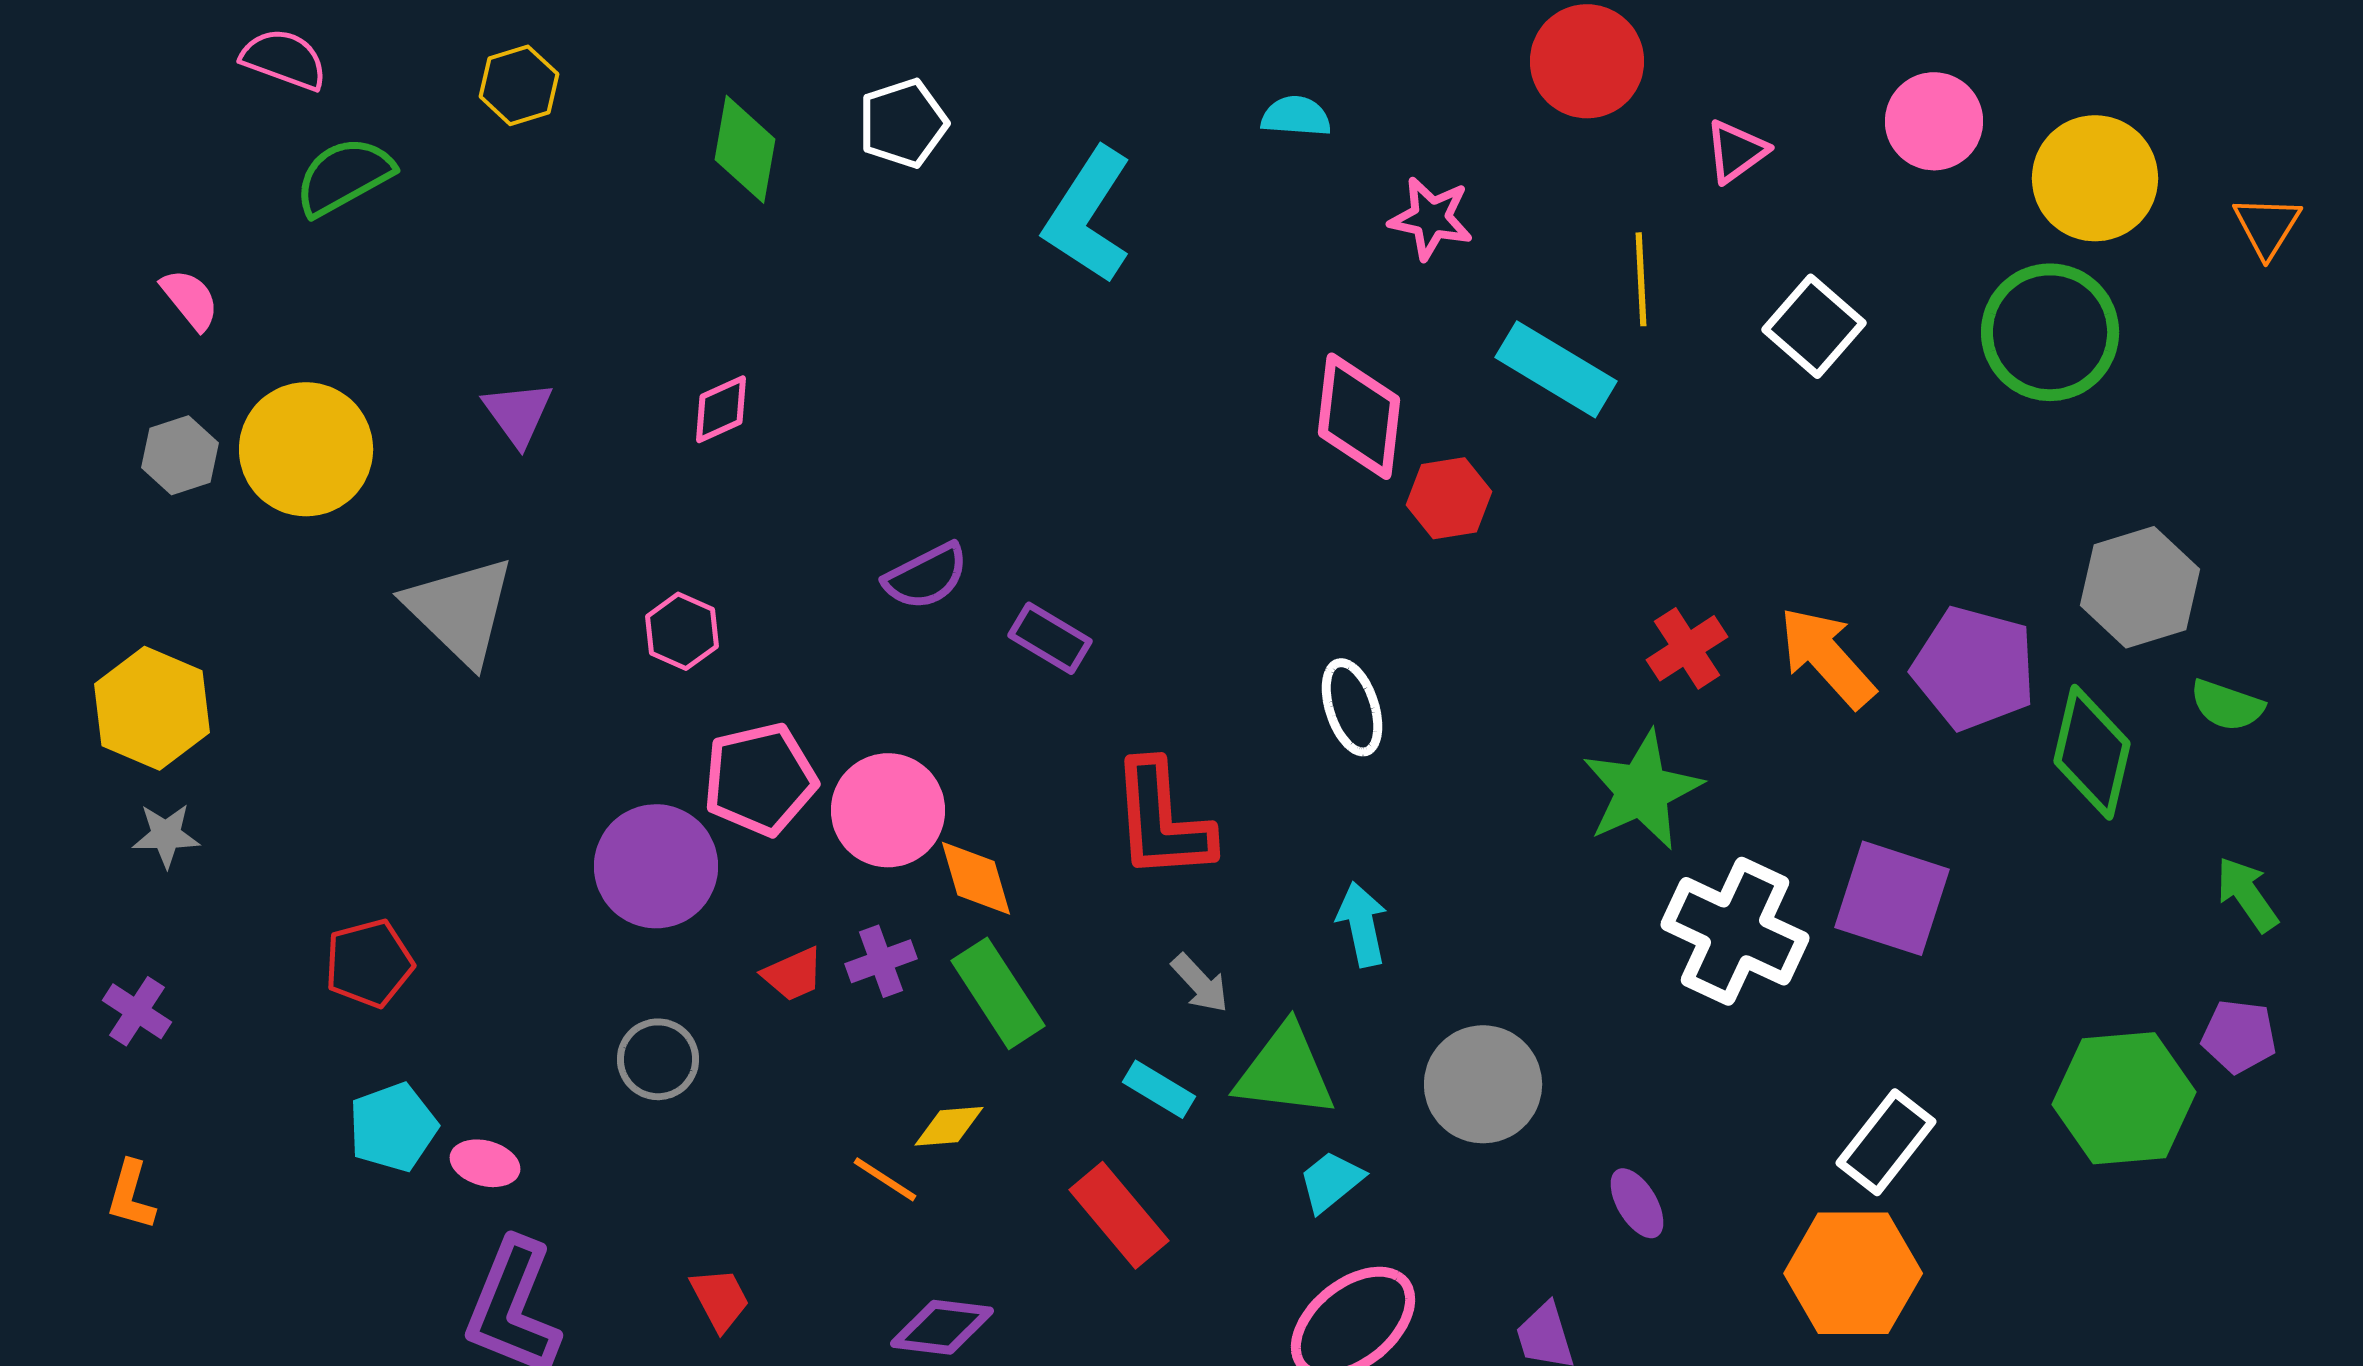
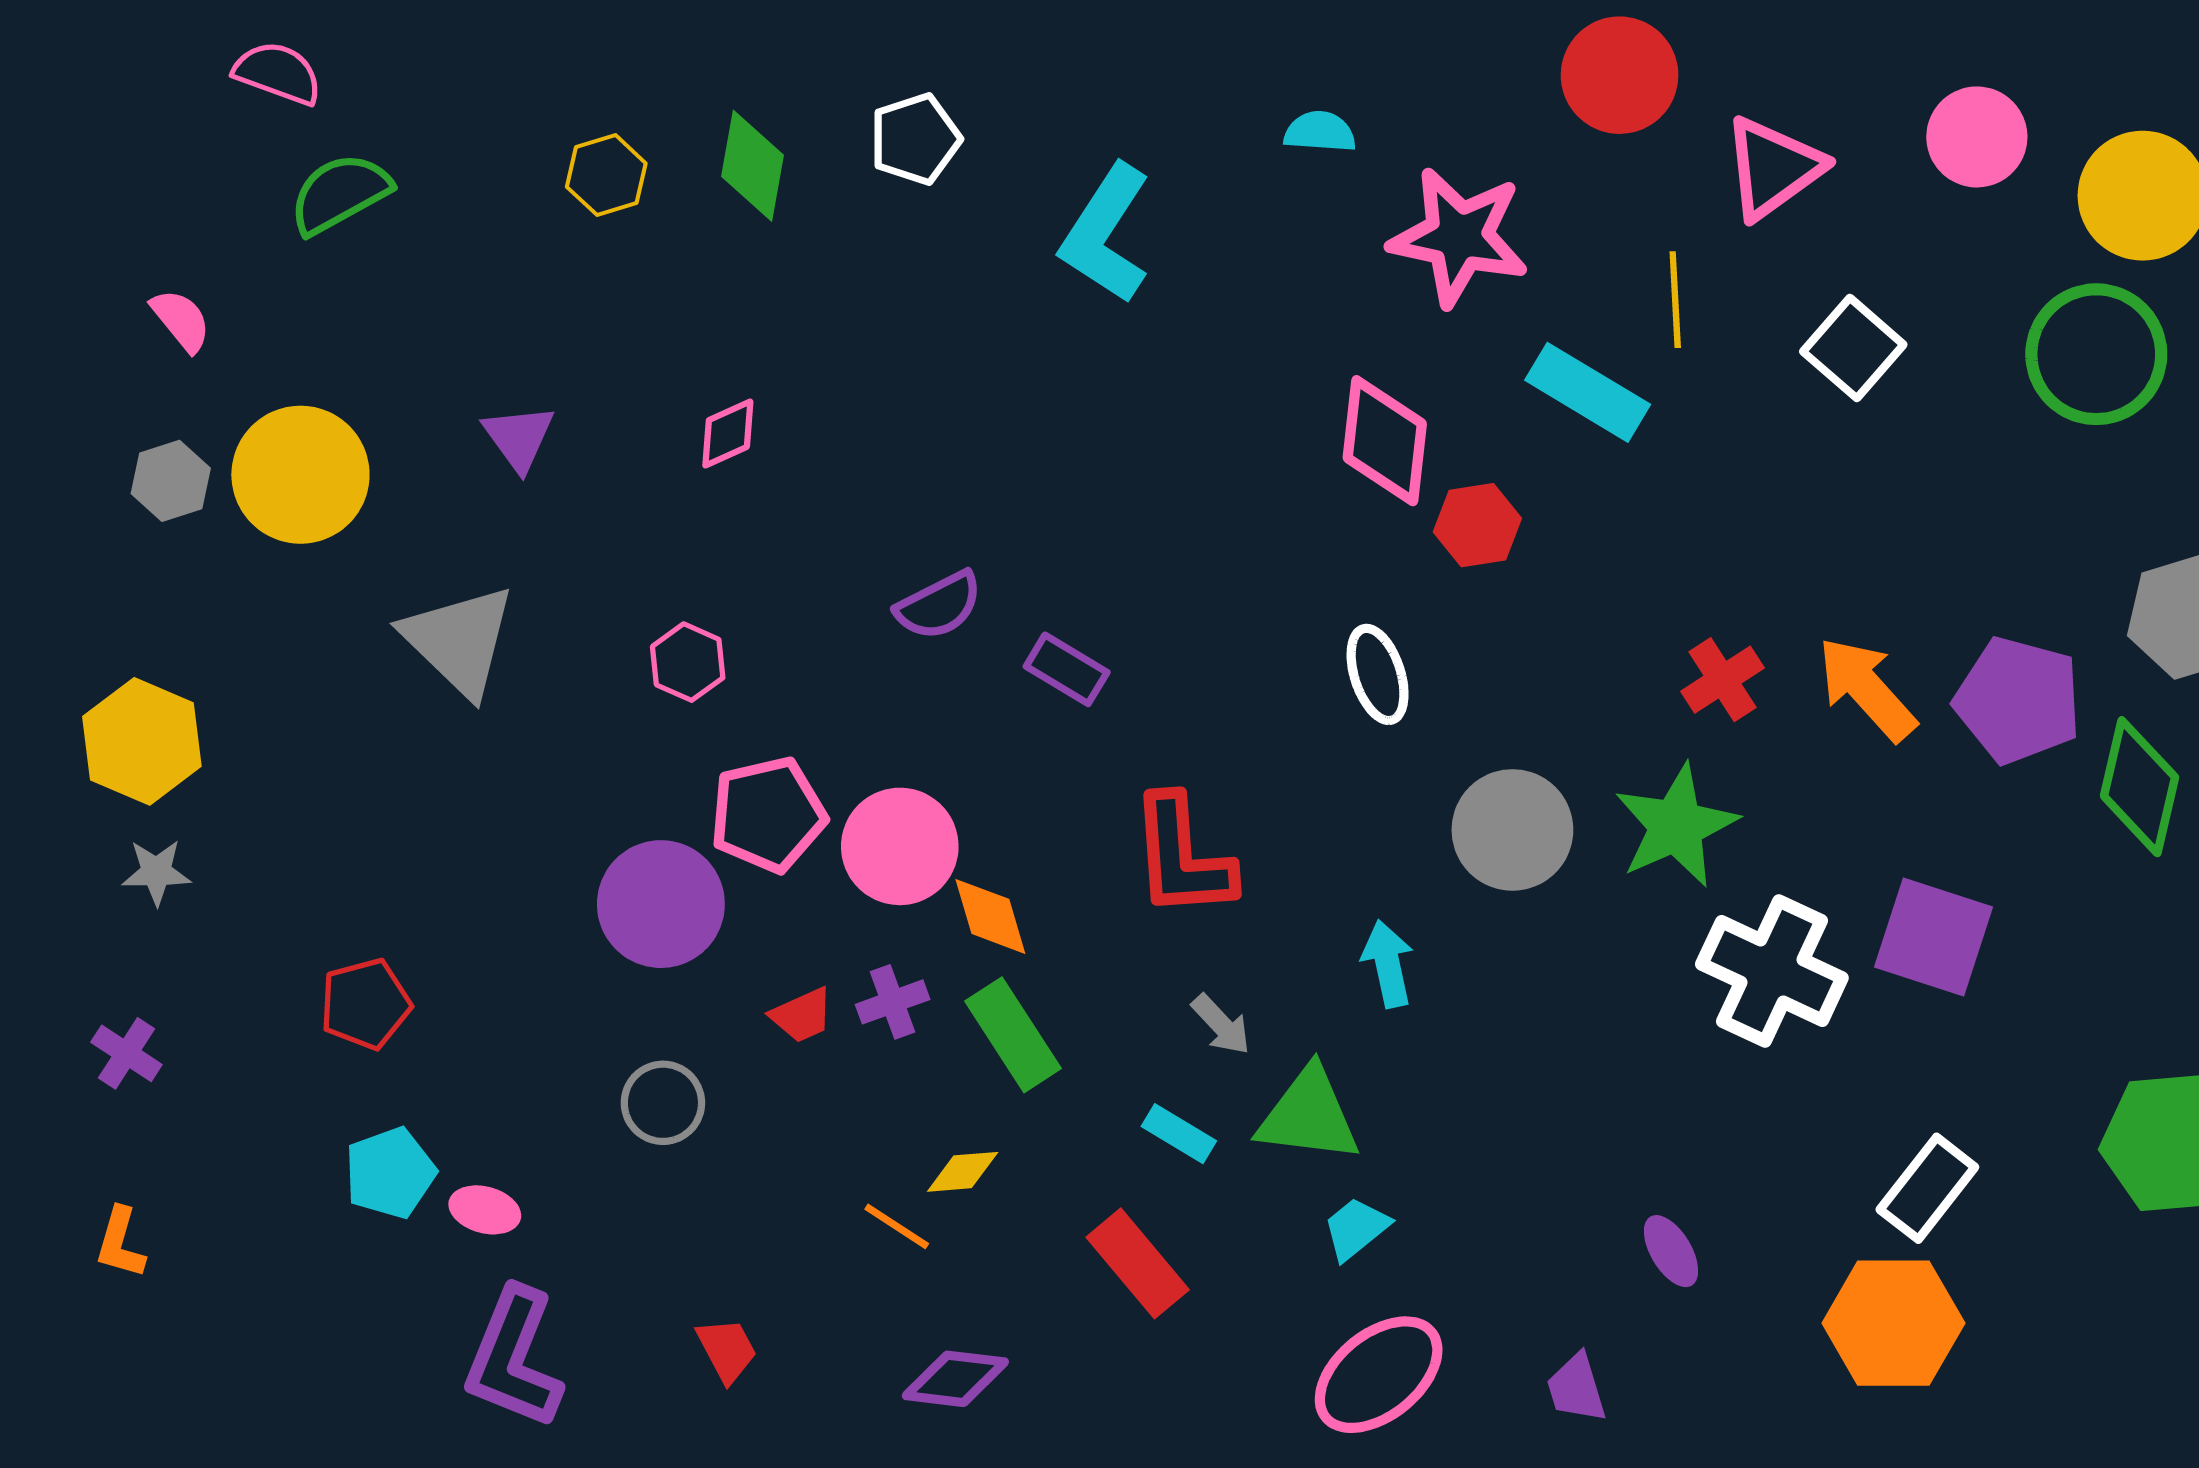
yellow hexagon: (519, 85) -> (606, 175), moved
pink triangle: (1736, 151) -> (1773, 168), size x1.6
pink star: (1431, 218) -> (1459, 237), size x1.6
white ellipse: (1352, 707) -> (1378, 674), moved
gray circle: (1483, 1084) -> (1512, 830), moved

